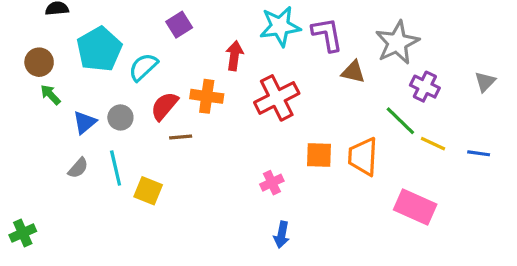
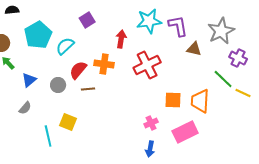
gray circle: (120, 117) -> (58, 85), moved
cyan line: (116, 168) -> (48, 136), moved
pink cross: (272, 183) -> (151, 123), moved
pink rectangle: (415, 207) -> (185, 132), moved, turned -50

